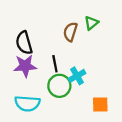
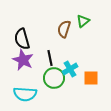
purple star: (25, 66) -> (23, 60), turned 30
orange square: (100, 105) -> (91, 78), moved

